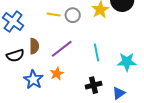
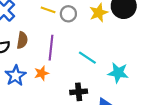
purple line: (62, 49) -> (51, 48), turned -55
cyan line: (96, 52) -> (87, 58), turned -54

